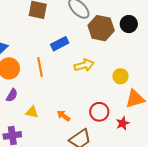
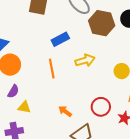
orange line: (40, 67) -> (52, 69), moved
yellow triangle: (32, 112) -> (24, 107), moved

